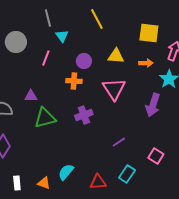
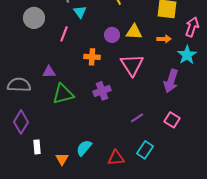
purple circle: (84, 61) -> (112, 35), moved
pink square: (156, 156) -> (172, 120), moved
white rectangle: (17, 183) -> (37, 147), moved
orange triangle: (44, 183) -> (62, 159), turned 40

